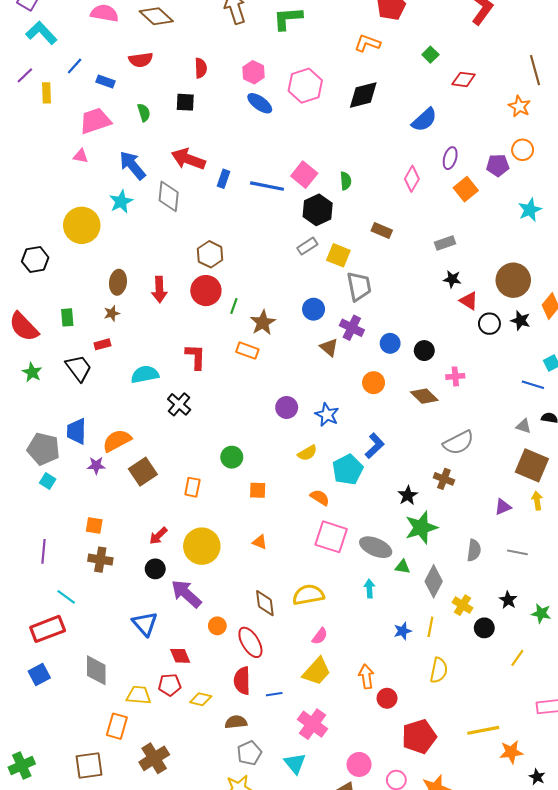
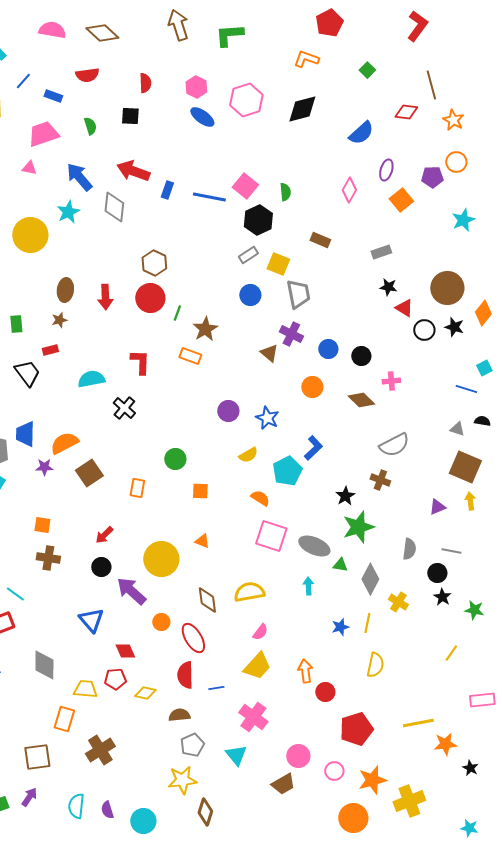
brown line: (535, 70) -> (431, 85), moved
red diamond: (464, 79) -> (406, 112), moved
blue circle: (314, 309) -> (250, 295), moved
yellow circle: (202, 546) -> (161, 559), moved
black circle: (484, 628) -> (437, 573), moved

